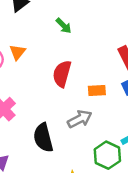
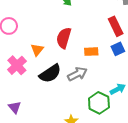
orange triangle: (17, 52) -> (37, 50), moved
black semicircle: (43, 138) -> (50, 74), moved, turned -110

